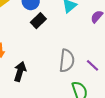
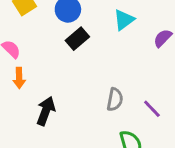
gray semicircle: (67, 61) -> (115, 99), size x0.7

